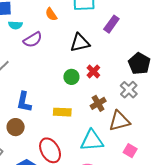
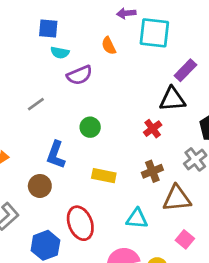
black triangle: (80, 43) -> (172, 99), moved
green circle: (71, 77) -> (90, 127), moved
cyan triangle: (92, 140) -> (137, 219), size x0.7

